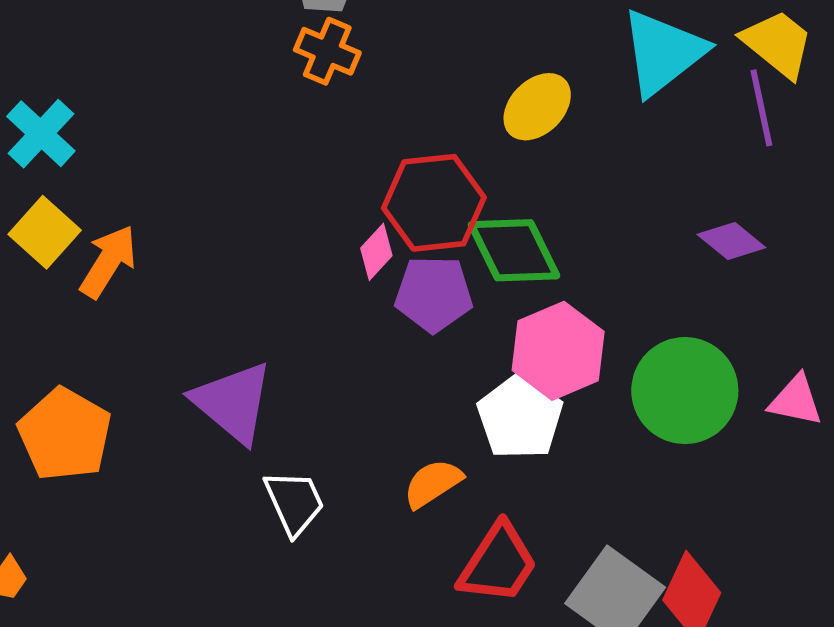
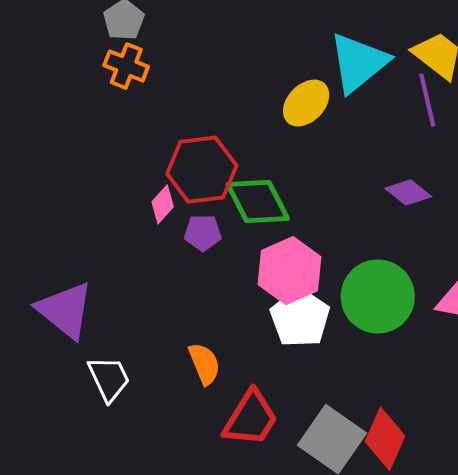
yellow ellipse: (537, 107) -> (306, 103), moved
purple pentagon: (434, 294) -> (203, 233), size x0.7
white pentagon: (520, 417) -> (300, 318), moved
orange semicircle: (433, 483) -> (204, 364), turned 102

